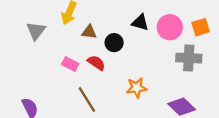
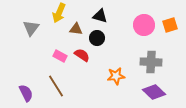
black triangle: (140, 22) -> (100, 16), moved
gray cross: (189, 58) -> (151, 62), moved
brown line: (87, 100) -> (56, 86), moved

